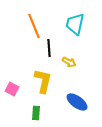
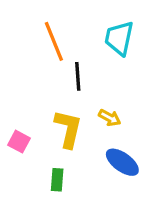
yellow arrow: (69, 62) -> (110, 118), moved

